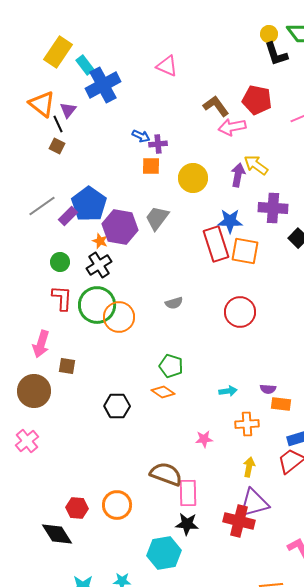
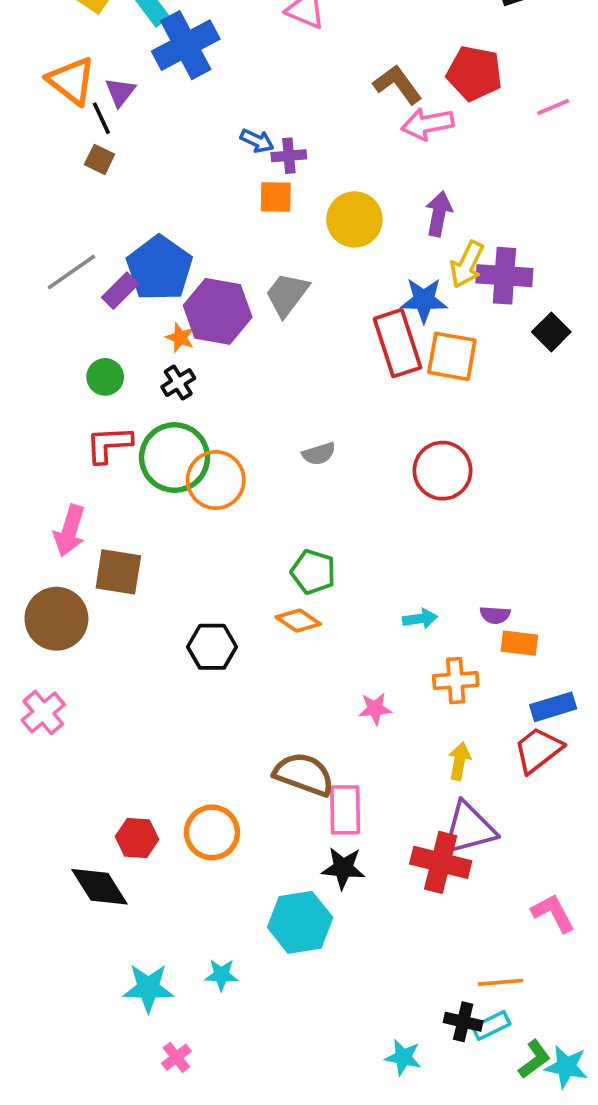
yellow arrow: (256, 165) -> (467, 264), moved, turned -100
black cross: (99, 265) -> (178, 383), size x0.7
red L-shape: (62, 298) -> (109, 444), turned -96
brown square: (67, 366) -> (118, 572), size x1.5

